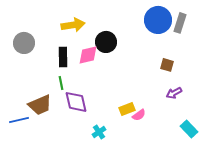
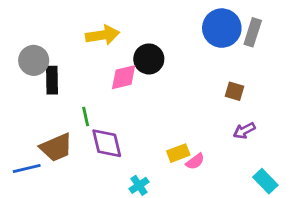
black rectangle: (63, 57) -> (52, 80), moved

